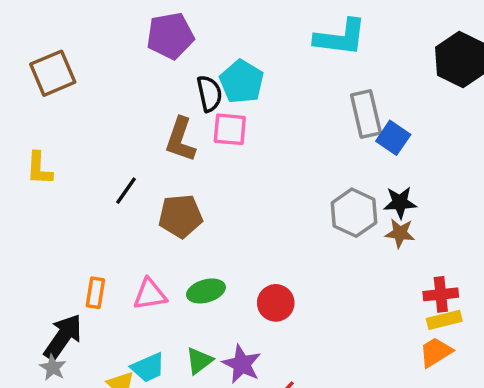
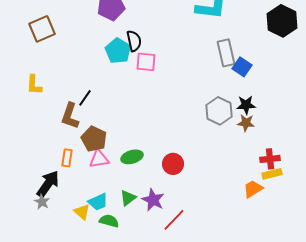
cyan pentagon: (242, 82) -> (118, 51), moved
brown L-shape: (180, 140) -> (70, 116), moved
brown pentagon: (180, 216) -> (94, 139), moved, turned 30
orange trapezoid: (436, 352) -> (253, 189), moved

